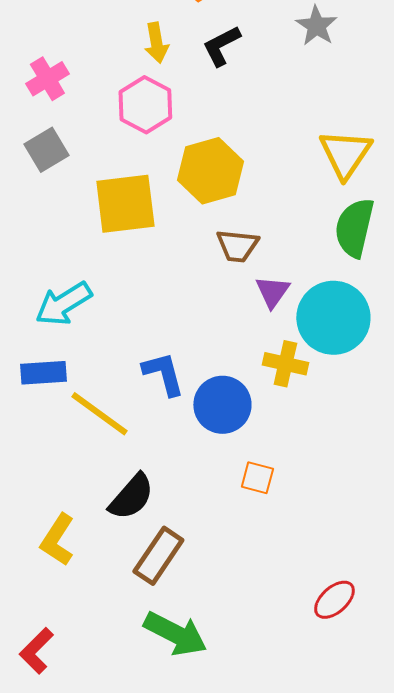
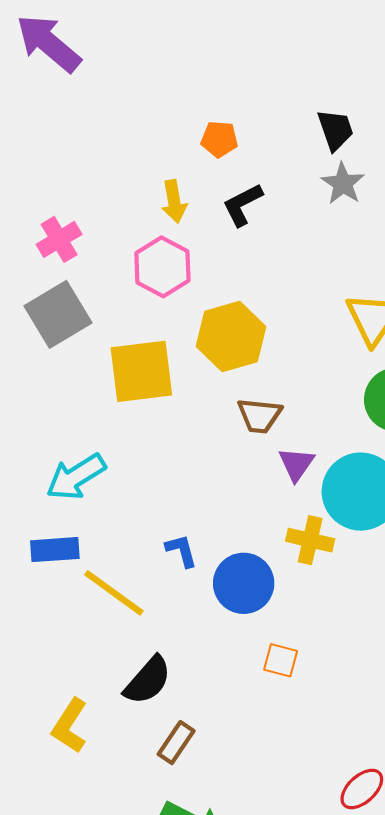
gray square: (46, 150) -> (58, 314), size x1.4
blue L-shape: (163, 374) -> (181, 551), size x0.7
brown rectangle: (158, 556) -> (176, 743), size x0.7

